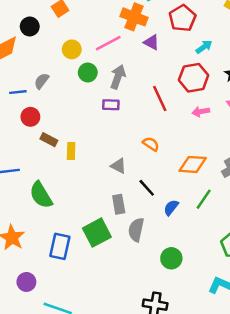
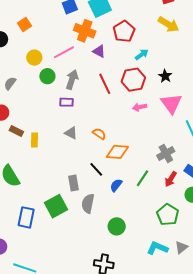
red line: (160, 98) -> (105, 84), moved
orange diamond: (193, 164) -> (117, 152), moved
gray triangle: (118, 166) -> (71, 133), moved

